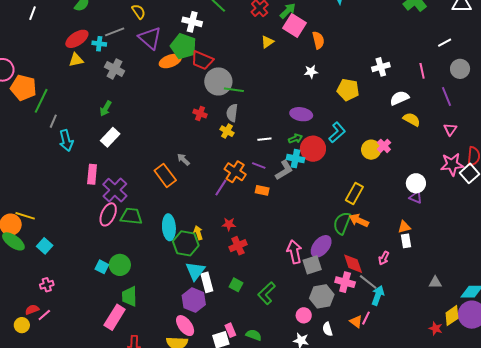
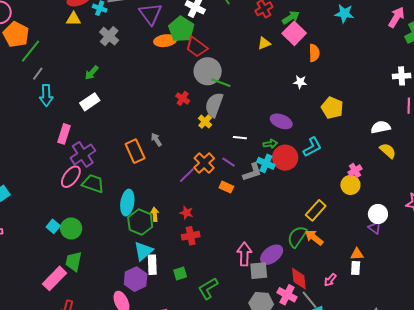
white cross: (381, 67) -> (402, 76), moved
gray semicircle: (232, 113) -> (214, 105), size x1.4
yellow circle: (371, 150) -> (350, 185), moved
green square: (236, 285) -> (180, 274), turned 32

